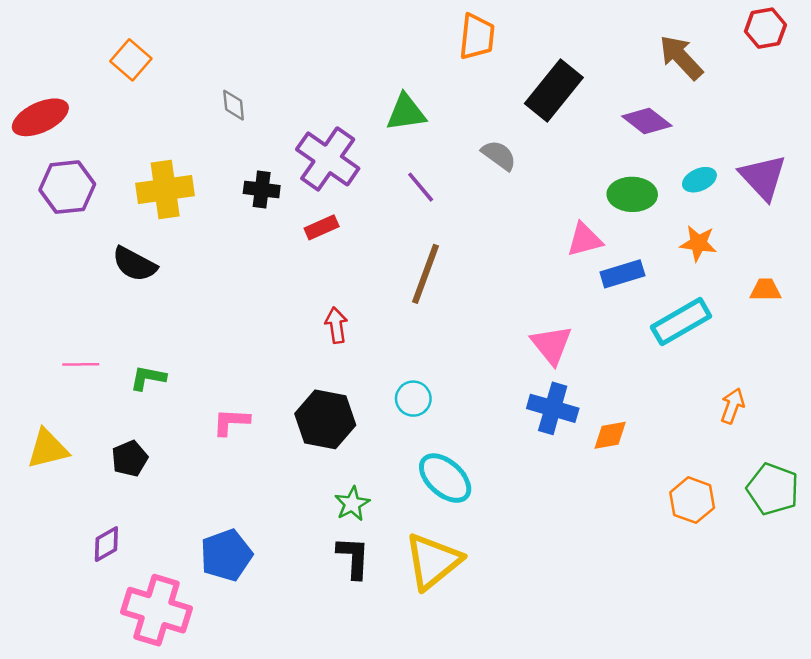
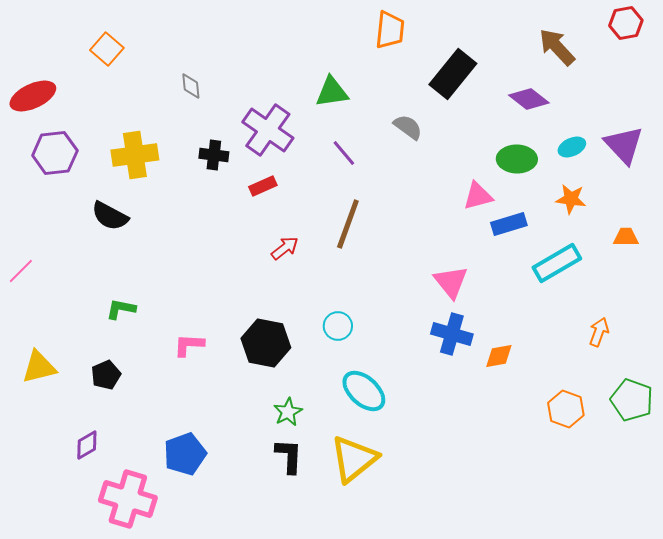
red arrow: (336, 325) -> (285, 248), moved, turned 60
pink line: (81, 364) -> (21, 271), moved, turned -44

